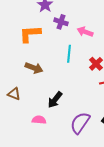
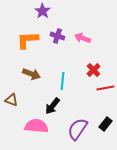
purple cross: (61, 22) -> (57, 36), moved
cyan line: (69, 54) -> (62, 81), moved
pink semicircle: (39, 120) -> (36, 126), size x1.6

